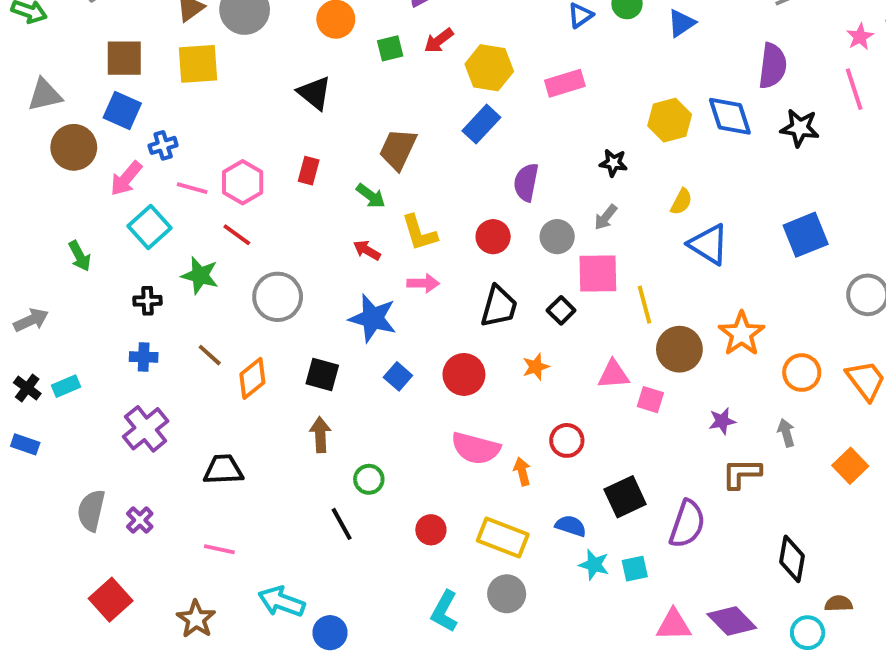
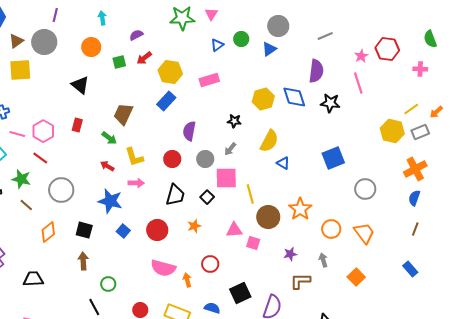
yellow semicircle: (681, 202) -> (269, 141), size x1.6
blue triangle: (709, 244) -> (283, 163), size x0.6
brown line: (210, 355) -> (26, 205), moved

